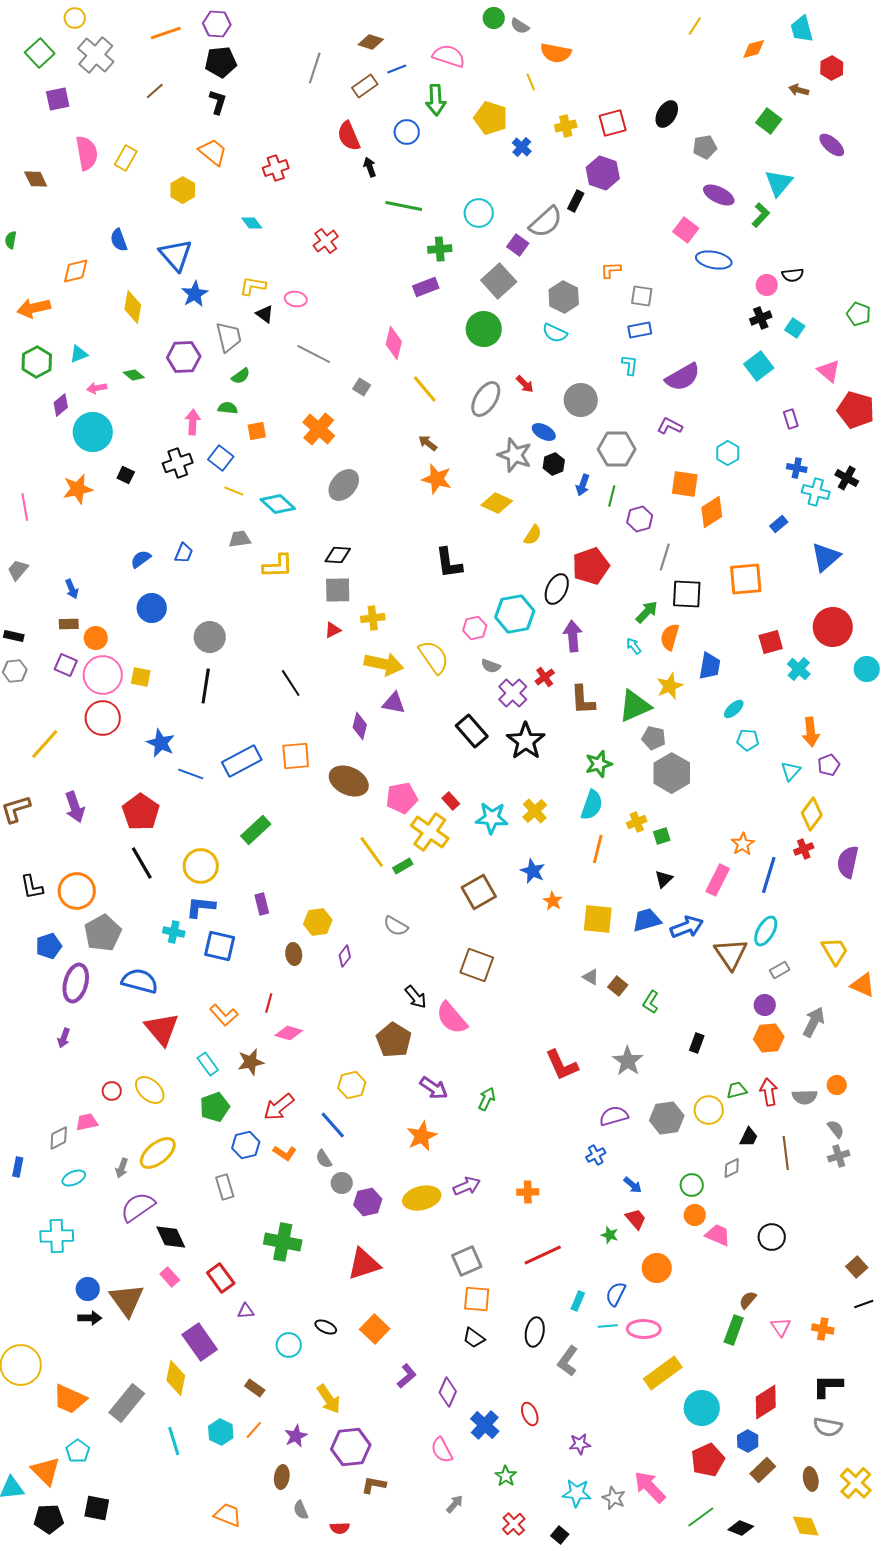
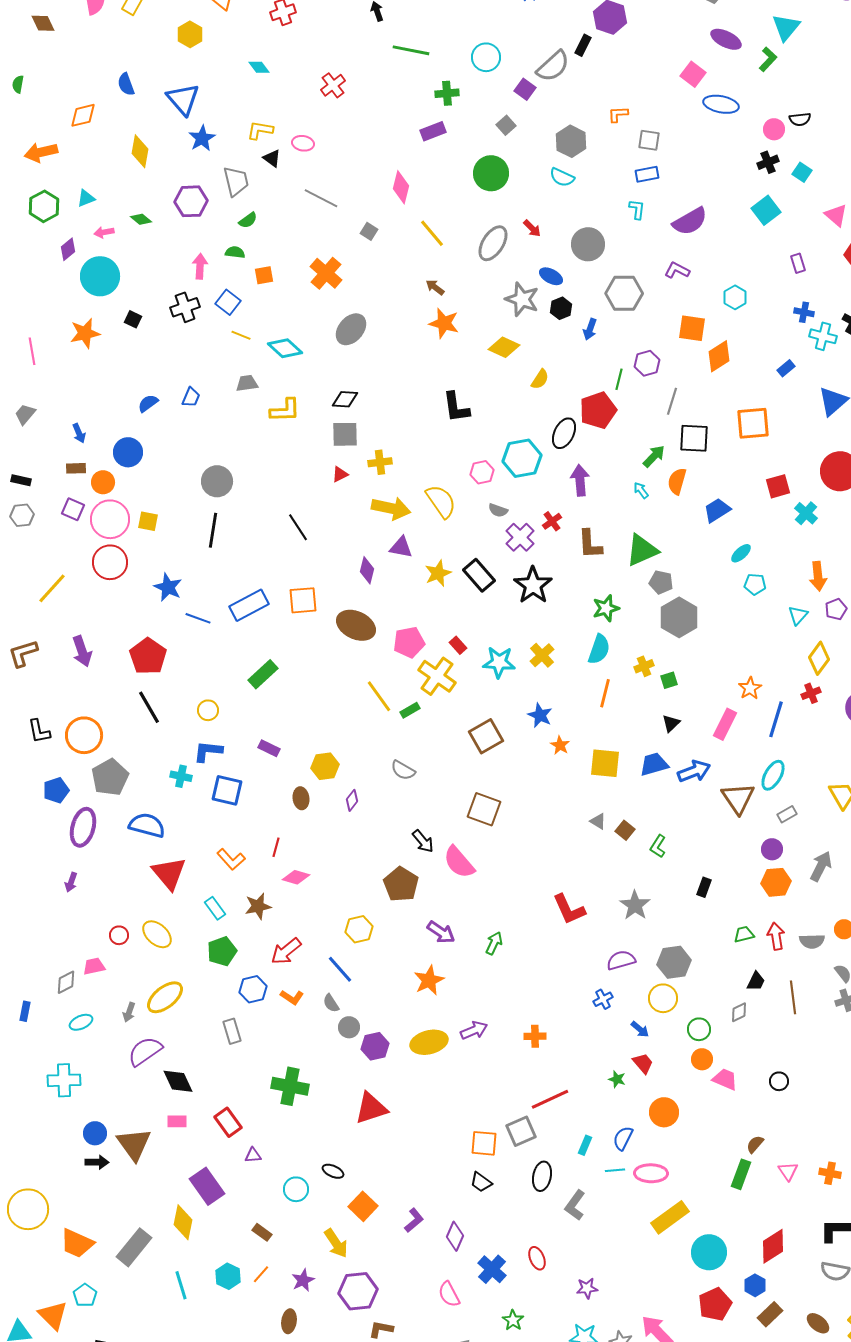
gray square: (499, 281) -> (506, 125), size x0.6
green line: (612, 496) -> (619, 379), moved
blue circle: (152, 608) -> (128, 452), moved
blue trapezoid: (710, 666) -> (717, 510), turned -132
yellow star: (670, 686) -> (438, 573), moved
yellow circle: (201, 866) -> (208, 710), size x0.6
purple rectangle: (262, 904) -> (269, 748), turned -50
yellow circle: (709, 1110) -> (663, 998), moved
black circle: (772, 1237) -> (779, 1081), size x0.7
gray square: (467, 1261) -> (521, 1131), moved
pink rectangle: (170, 1277) -> (177, 1121), turned -48
orange square: (375, 1329) -> (363, 1206), moved
brown ellipse: (811, 1479) -> (818, 1323), turned -40

